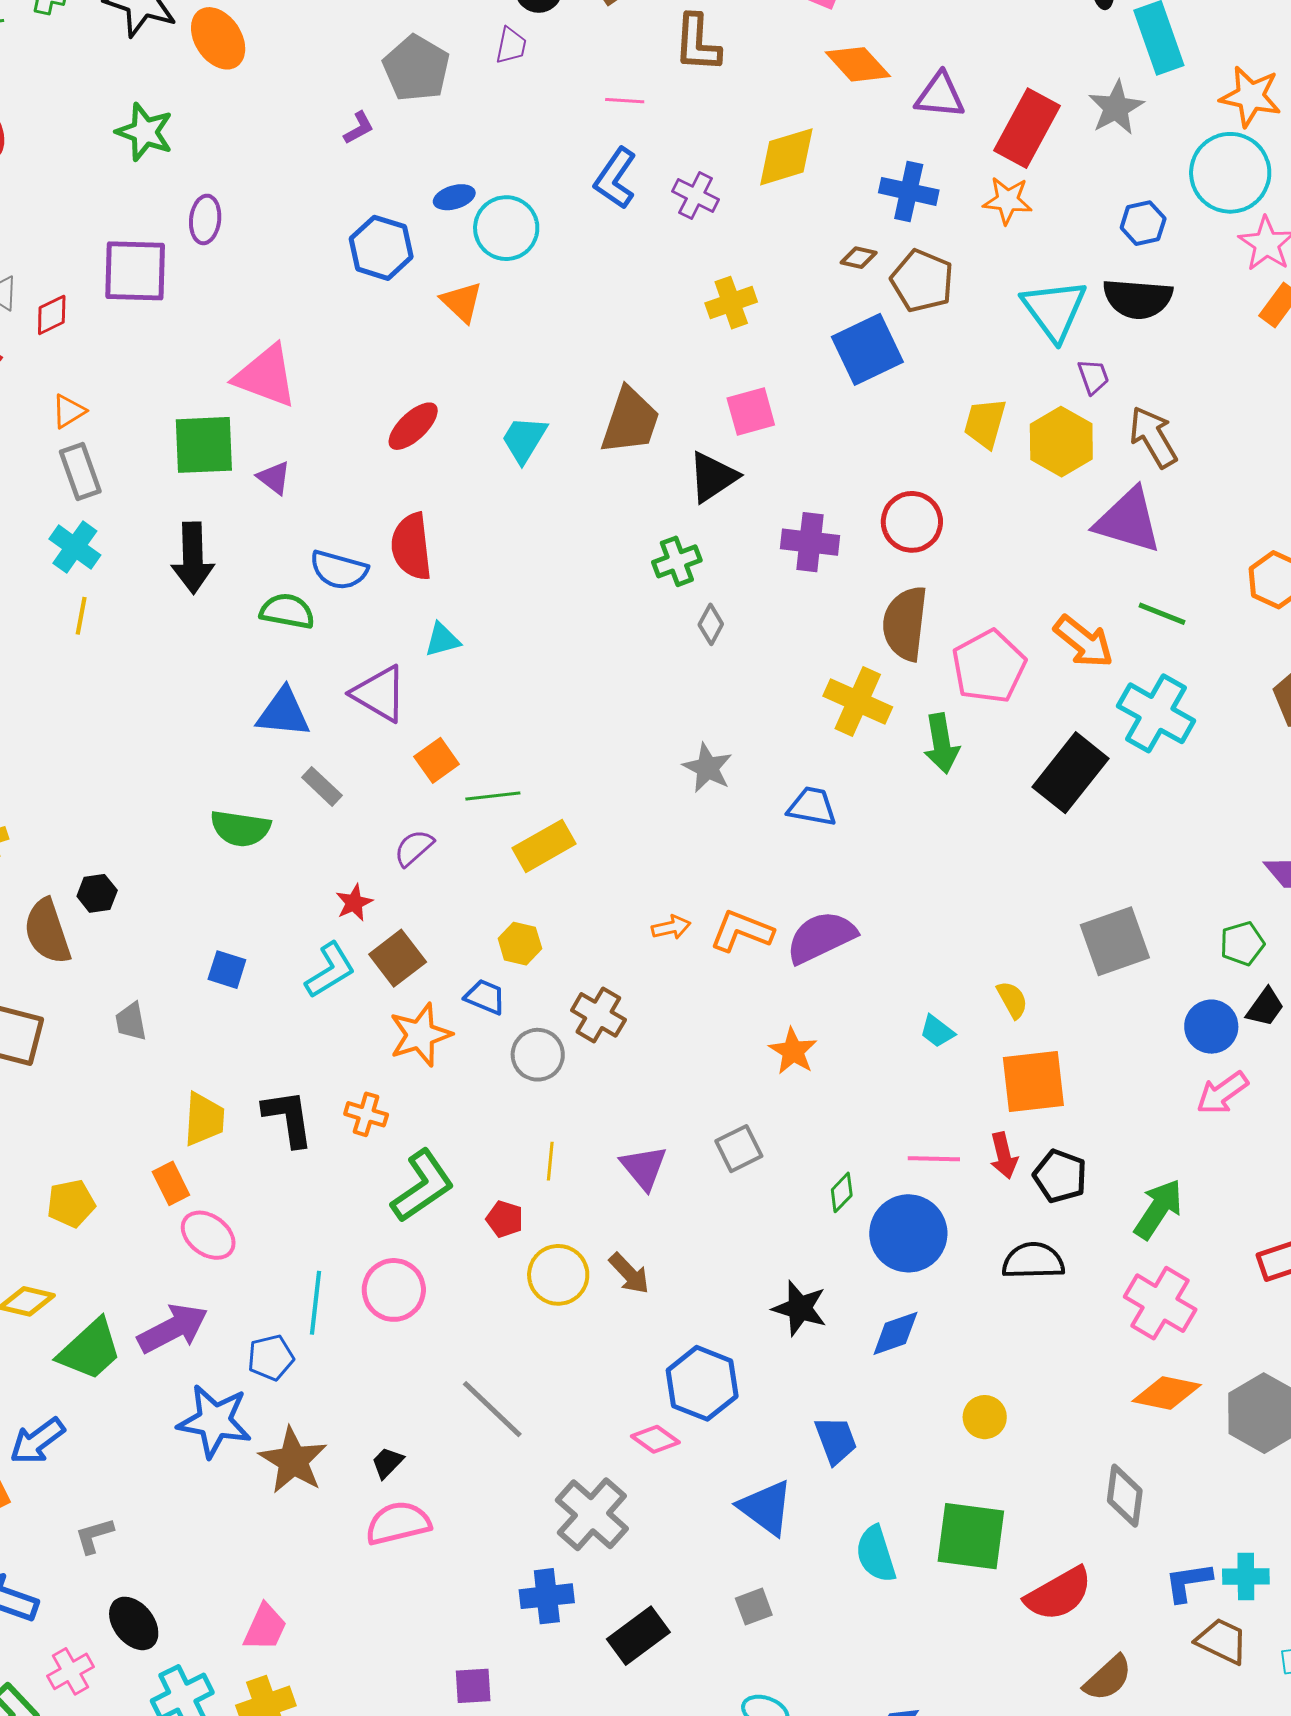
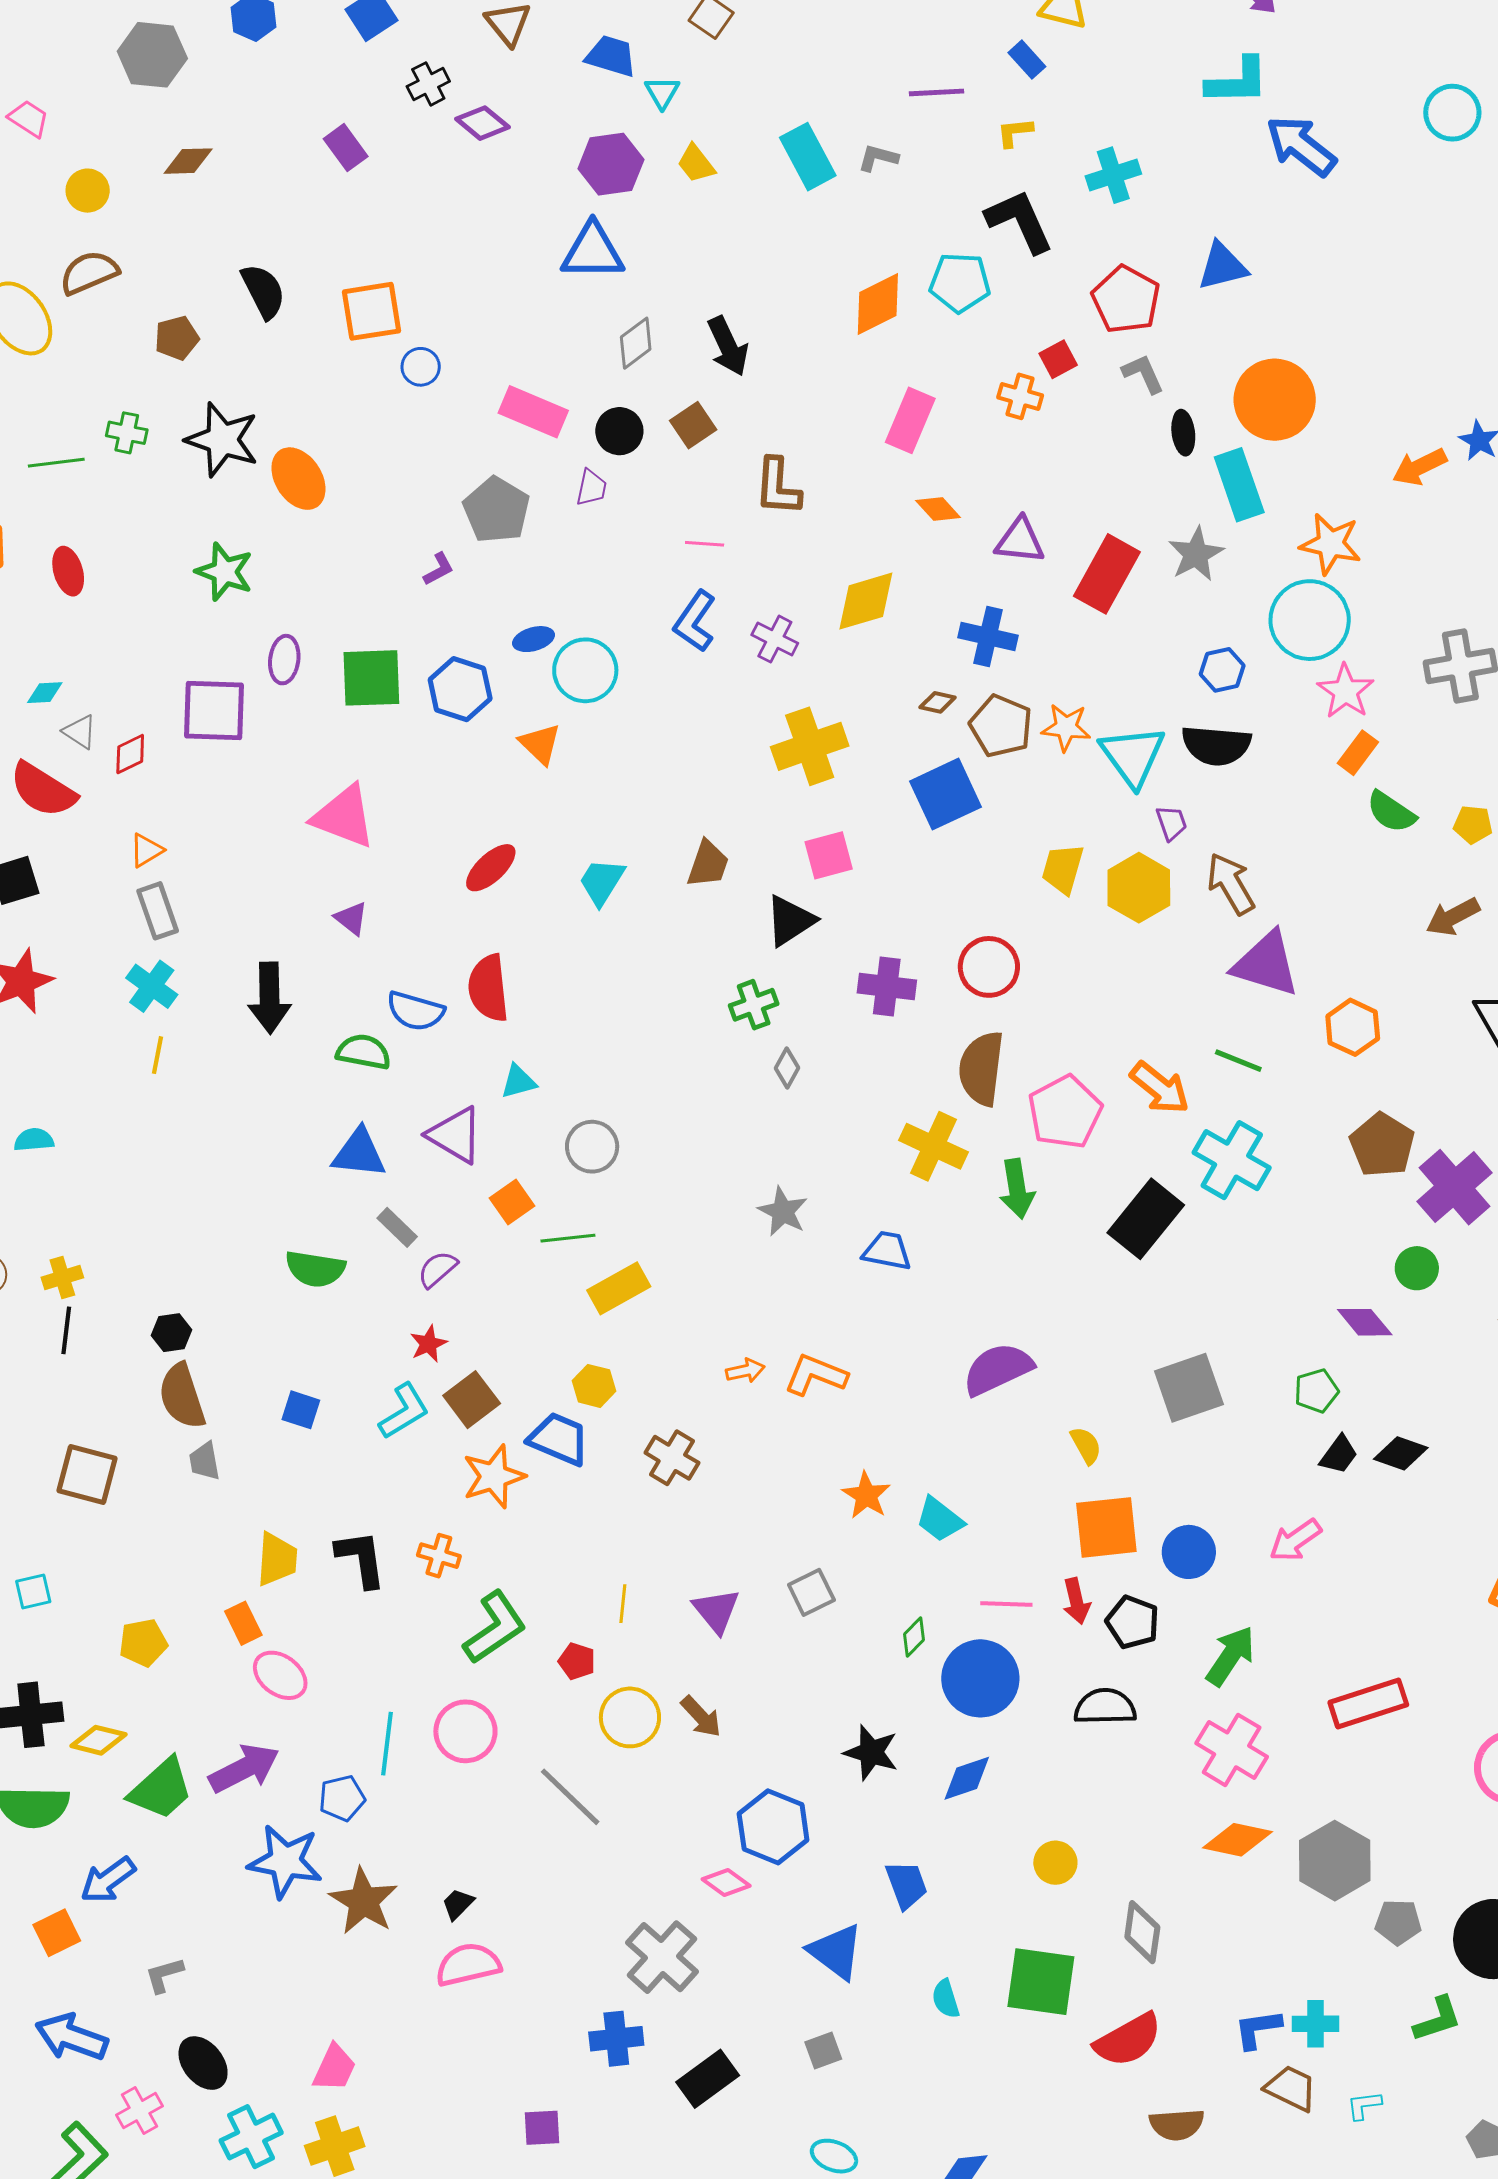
orange diamond: (858, 64) -> (938, 509), size x0.7
orange star: (1007, 200) -> (1066, 727), moved
yellow cross: (731, 303) -> (810, 746), size x1.5
brown trapezoid: (630, 421) -> (708, 864), size x0.7
green square: (204, 445) -> (371, 678), moved
purple triangle: (1128, 521) -> (1266, 964), moved
purple semicircle: (414, 848) -> (437, 1269), moved
brown semicircle: (47, 931) -> (182, 1396), moved
purple semicircle: (821, 937) -> (998, 1369), moved
blue trapezoid: (485, 997) -> (559, 1439), size x1.5
blue circle: (1211, 1027) -> (1189, 1552), moved
cyan trapezoid: (937, 1031) -> (940, 1519), moved, size x1.4
gray circle: (538, 1055) -> (592, 1147), moved
gray line: (492, 1409) -> (570, 1797), moved
gray diamond: (1125, 1496) -> (1142, 1932), moved
cyan semicircle: (876, 1554) -> (946, 1999), size x0.7
brown semicircle: (1108, 1678) -> (1177, 2124), turned 38

